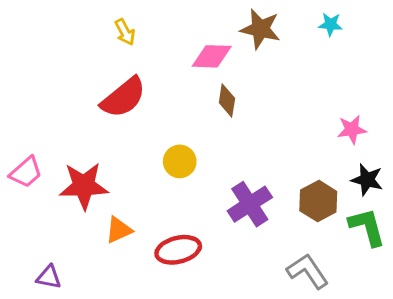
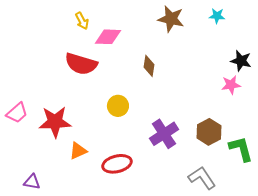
pink diamond: (212, 56) -> (108, 37), moved
red semicircle: (123, 97) -> (81, 64), turned 56
black star: (367, 180) -> (241, 61), moved

